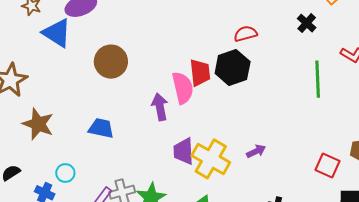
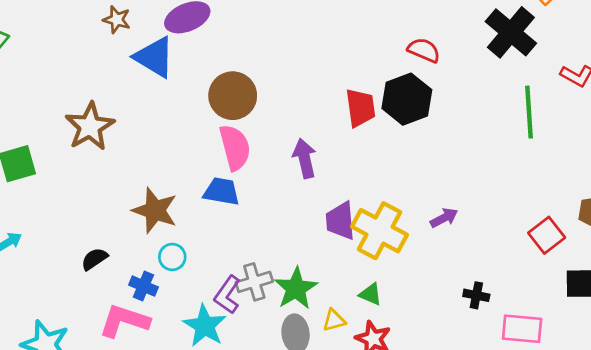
black cross: (307, 23) -> (511, 32), size x1.8
red semicircle: (246, 34) -> (424, 50), turned 40
pink semicircle: (183, 88) -> (235, 147), moved
brown star: (38, 124) -> (155, 210), moved
red square: (327, 166) -> (547, 235), turned 30

